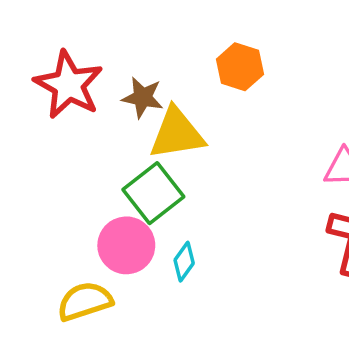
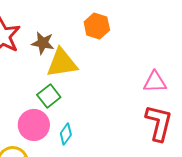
green square: (153, 193) -> (49, 96), size x0.7

